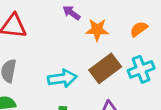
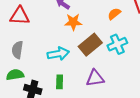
orange star: (97, 30) -> (73, 22), moved

